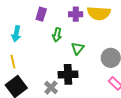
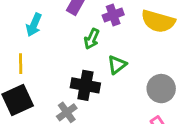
purple cross: (76, 14) -> (113, 15), moved, turned -32
black cross: (68, 74) -> (85, 85), moved

